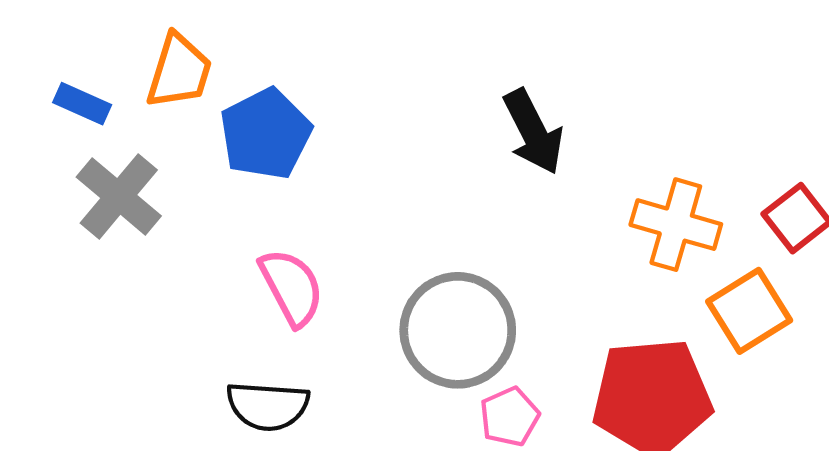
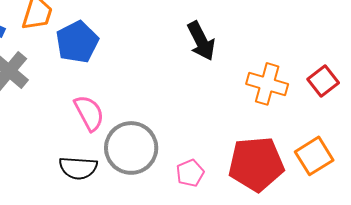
orange square: (749, 311) -> (314, 156), moved
gray circle: (458, 330) -> (131, 148), moved

